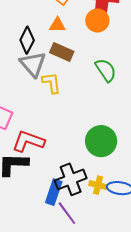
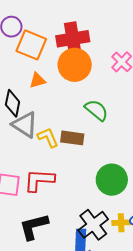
orange circle: (97, 21) -> (75, 65), size x1.4
brown rectangle: (62, 52) -> (72, 138), moved
red L-shape: (28, 141) -> (39, 180), moved

